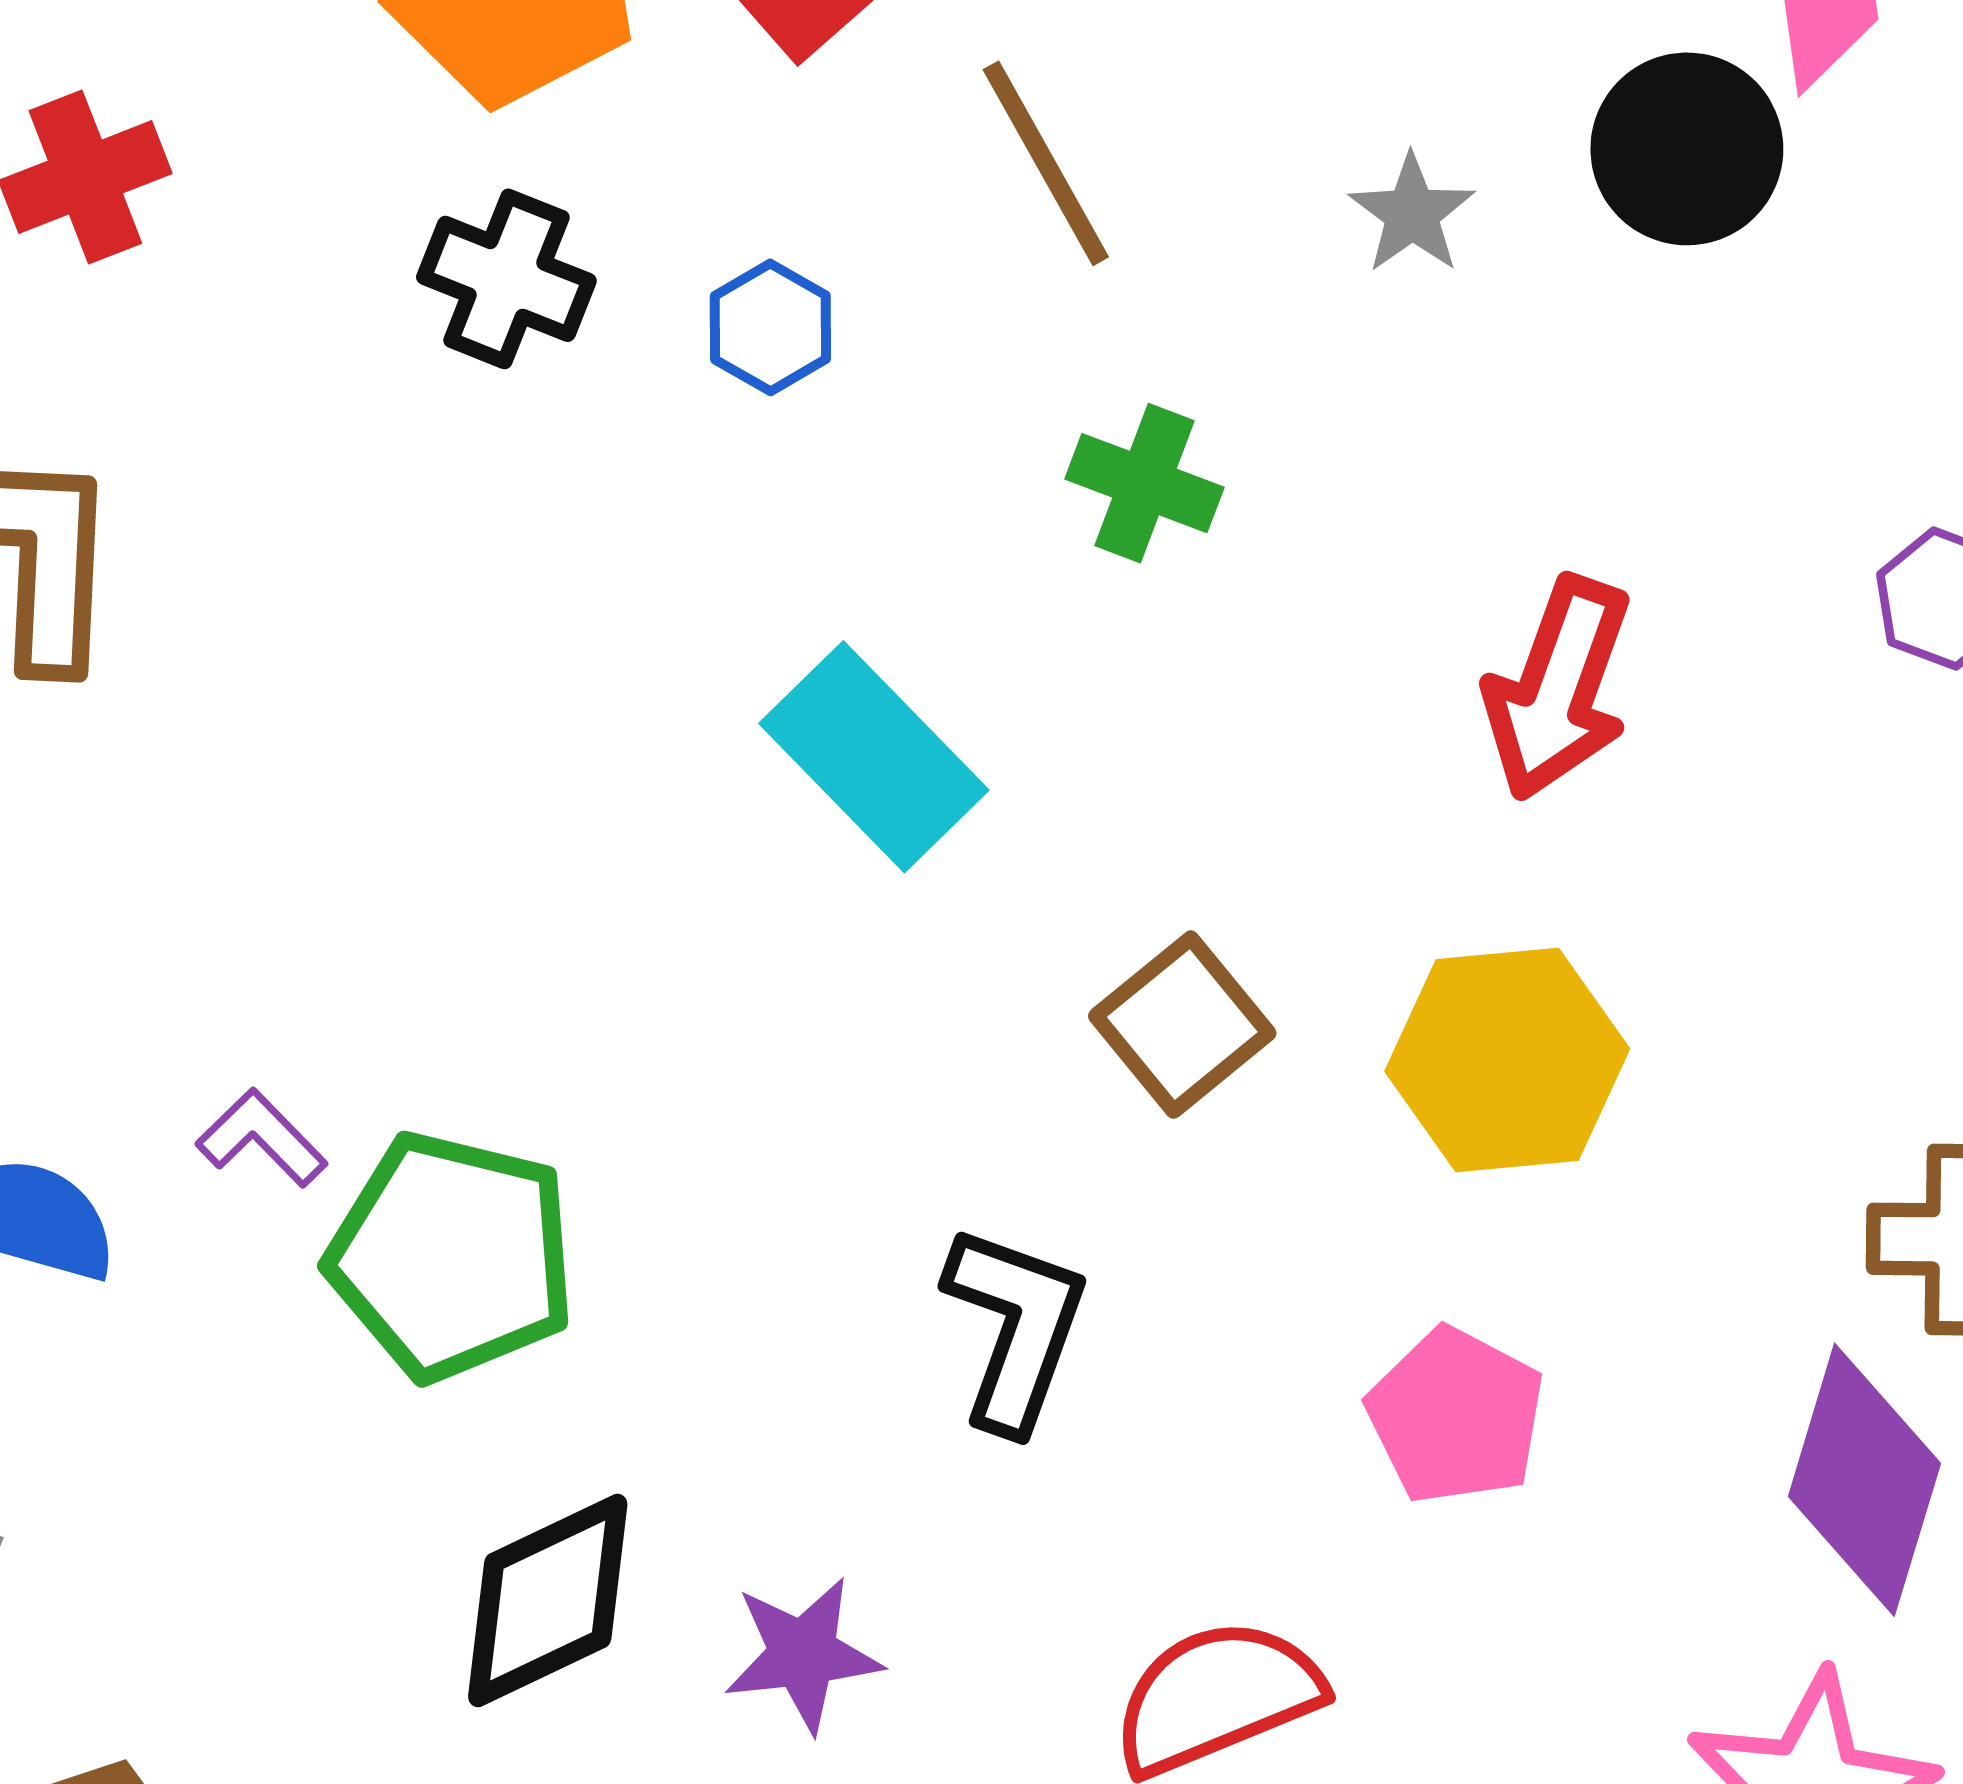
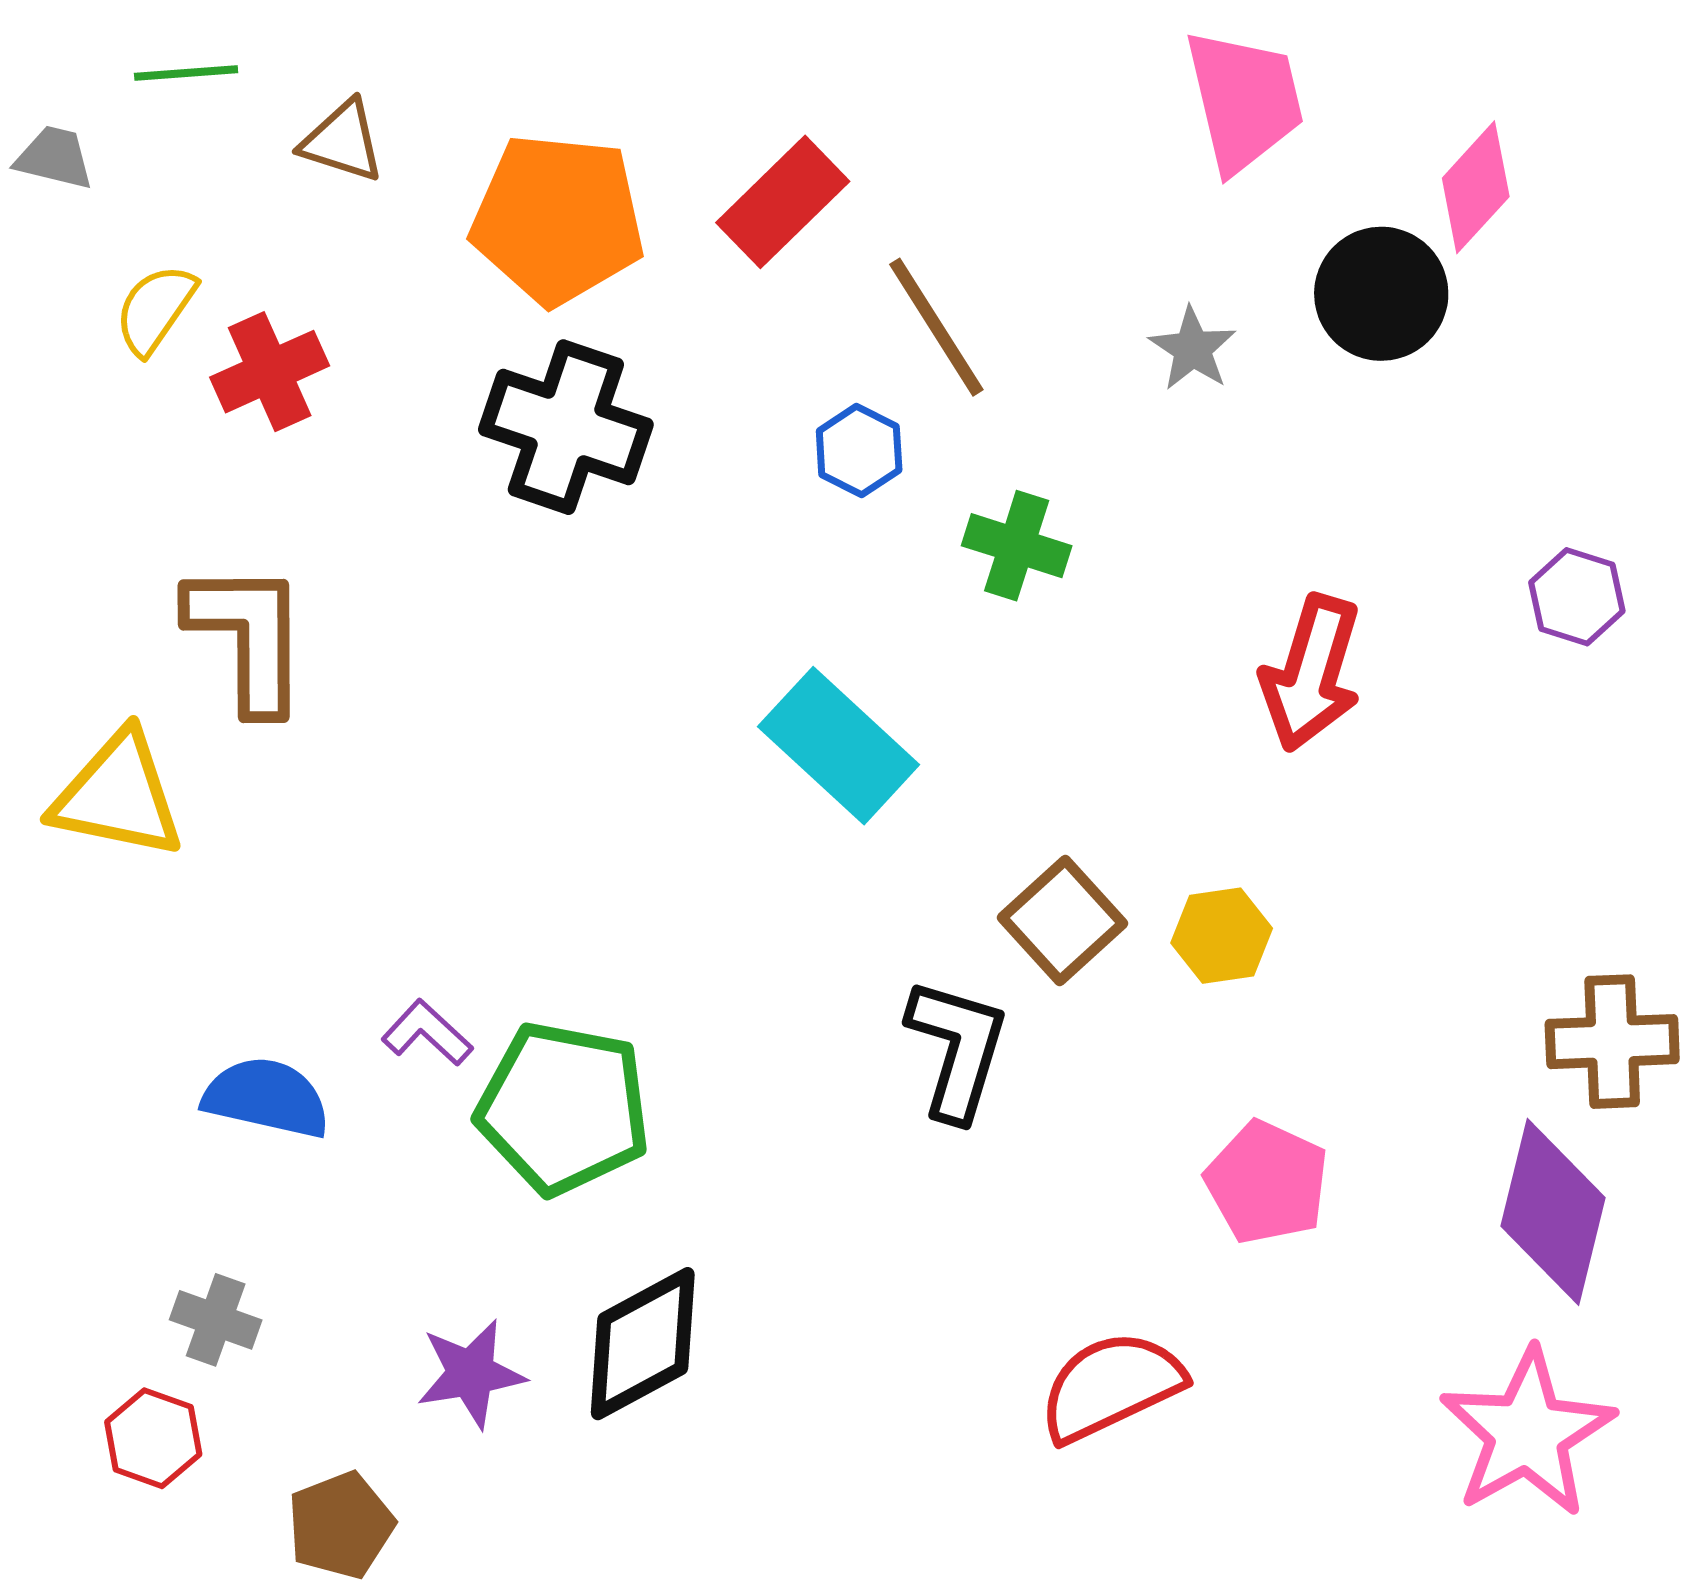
black cross: (506, 279) -> (566, 427), size x1.4
blue hexagon: (770, 327) -> (859, 451), moved
yellow hexagon: (1507, 1060) -> (1222, 936), moved, size x0.6
black L-shape: (1015, 1328) -> (957, 1049), moved
purple star: (803, 1654) -> (471, 1374), moved

